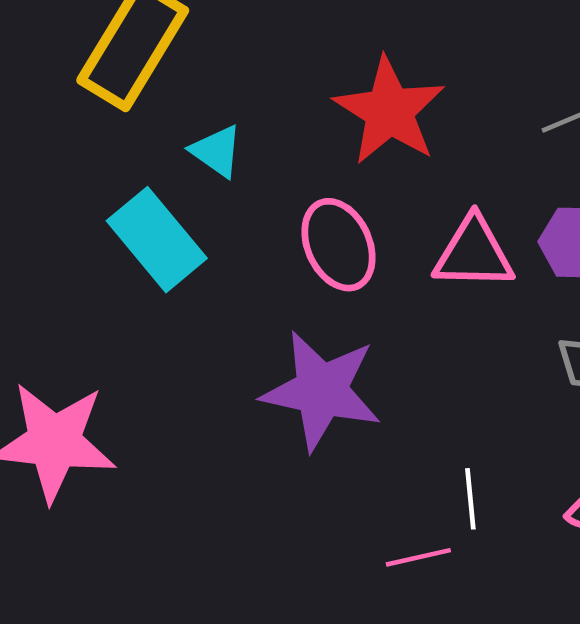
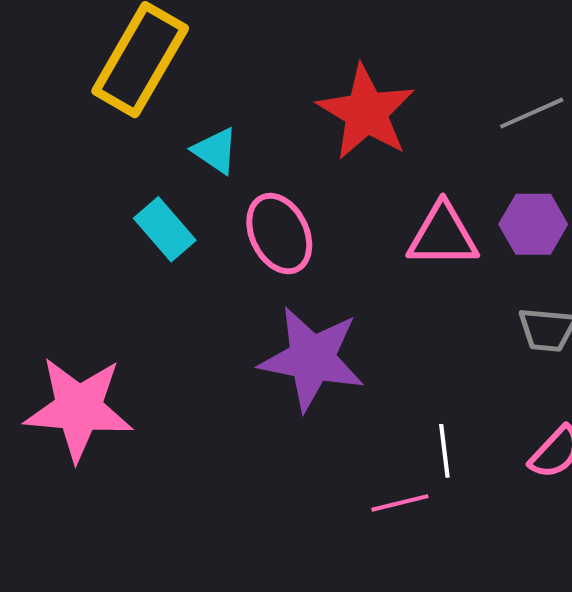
cyan rectangle: (157, 240) -> (165, 229), size x0.7
pink ellipse: (339, 245) -> (279, 234), moved

